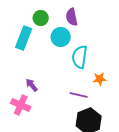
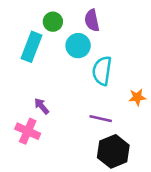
orange star: (100, 79) -> (137, 97), moved

